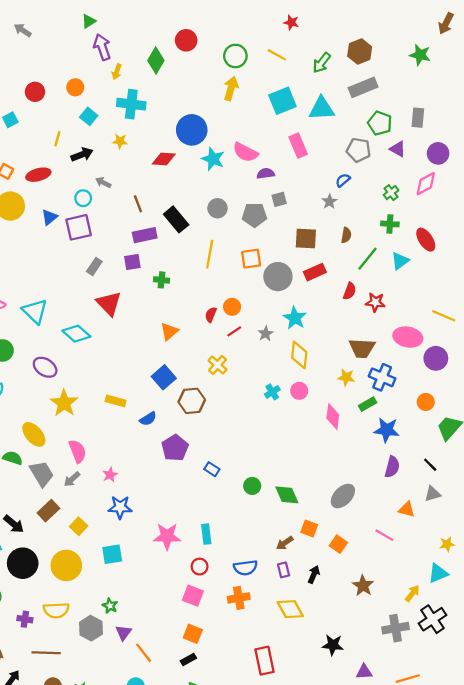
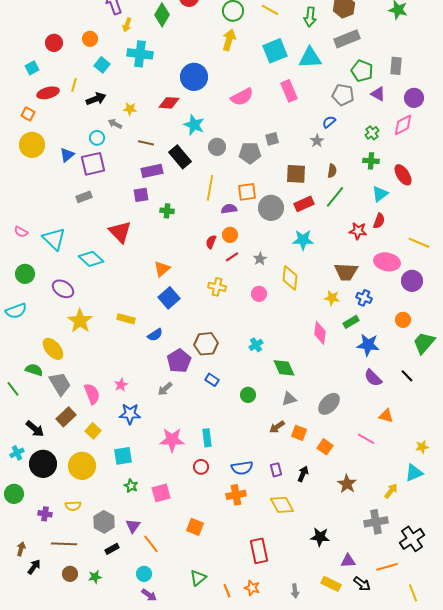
green arrow: (322, 63) -> (310, 17), turned -30
yellow star: (120, 141) -> (130, 109), moved
pink semicircle: (245, 152) -> (242, 97), turned -55
cyan star: (213, 159) -> (194, 125), moved
purple semicircle: (266, 174) -> (229, 209), moved
red ellipse: (38, 175) -> (48, 93), moved
brown line: (138, 204) -> (146, 143), turned -56
green line: (368, 259) -> (335, 197), moved
gray rectangle: (94, 266) -> (84, 197), moved, turned 35
red semicircle: (350, 291) -> (379, 221), moved
cyan star: (295, 318) -> (303, 240), moved, turned -30
orange triangle: (169, 331) -> (162, 269), moved
yellow cross: (217, 365) -> (217, 287), turned -30
blue cross: (382, 377) -> (364, 298), size x0.7
pink circle: (299, 391) -> (259, 294), moved
cyan cross: (272, 392) -> (256, 345), moved
brown hexagon: (192, 401) -> (206, 344), moved
pink semicircle: (78, 451) -> (92, 394), moved
purple semicircle: (392, 467) -> (373, 378), turned 120
gray arrow: (72, 479) -> (165, 389), moved
gray triangle: (432, 494) -> (289, 399), moved
green diamond: (287, 495) -> (284, 368), moved
brown arrow: (285, 543) -> (277, 427), moved
pink square: (193, 596) -> (161, 493), moved, turned -36
green star: (110, 606) -> (131, 486), moved
yellow semicircle: (56, 610) -> (73, 506), size x0.7
black cross: (432, 619) -> (412, 539), moved
black rectangle: (188, 659) -> (112, 549), moved

